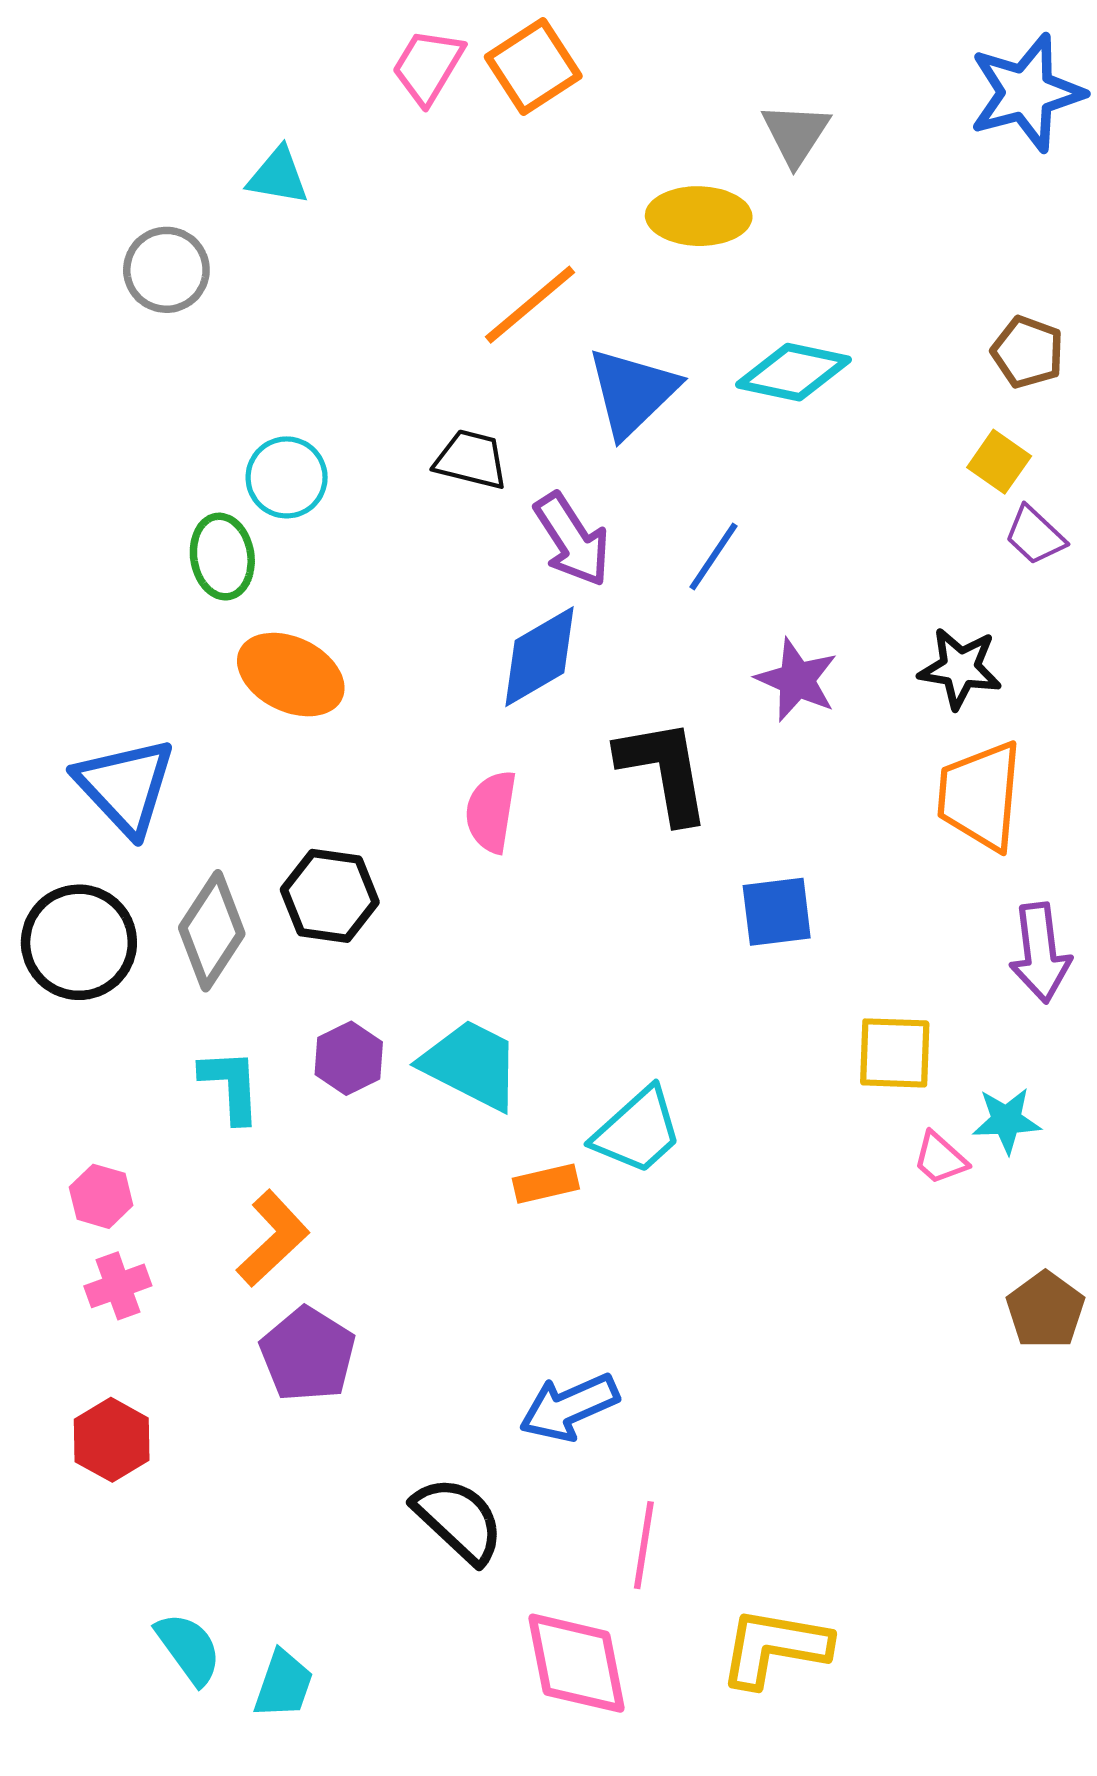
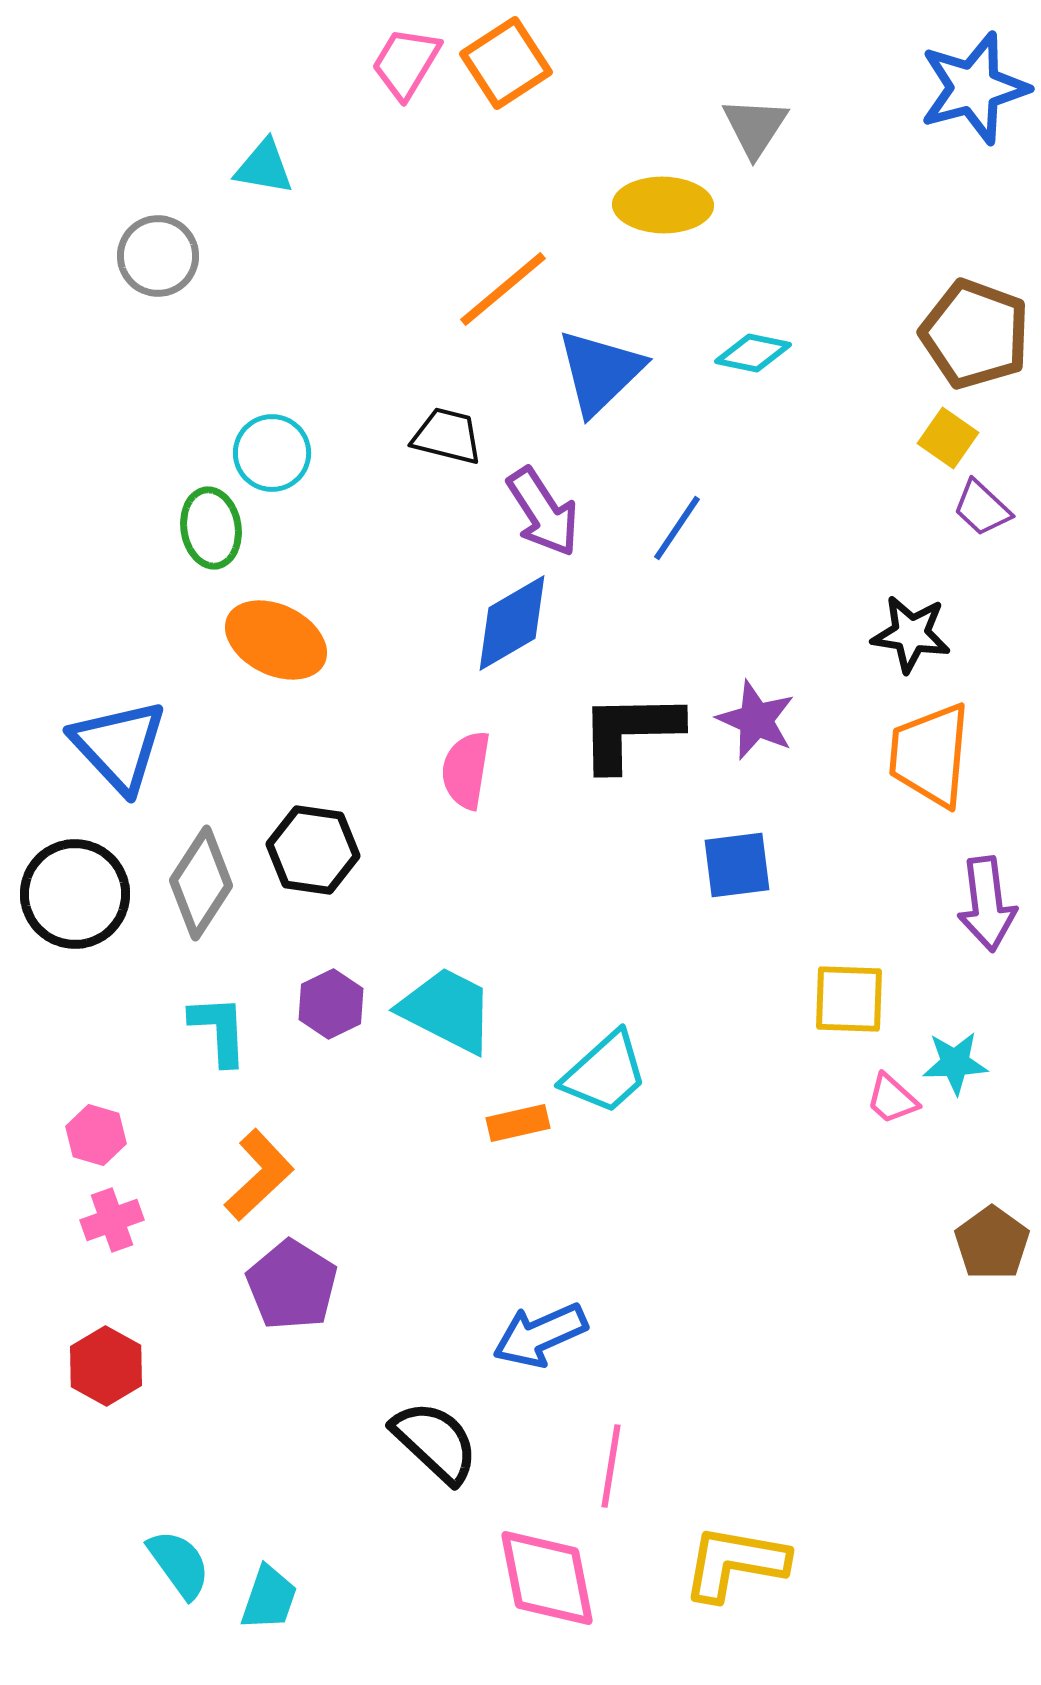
brown pentagon: (1028, 352) -> (975, 334), size x1.6
cyan diamond: (794, 372) -> (753, 353), size x0.7
purple star: (797, 680) -> (756, 720), moved
black L-shape: (664, 770) -> (630, 731), turned -81

